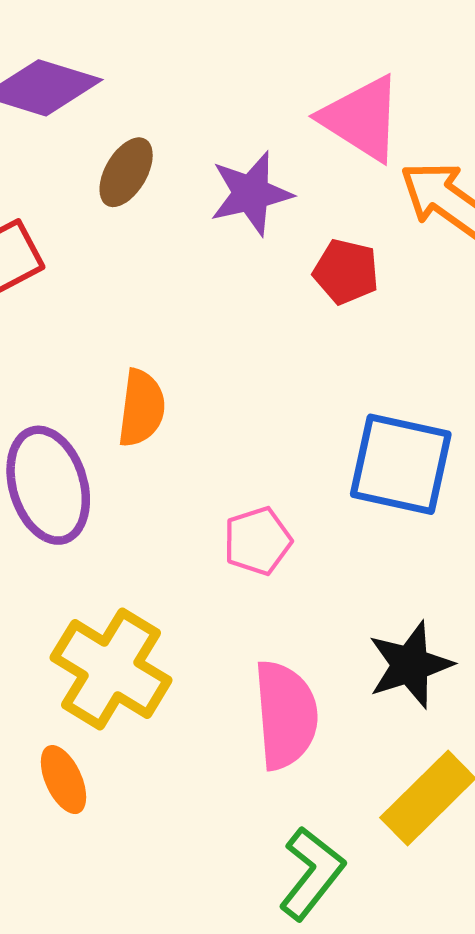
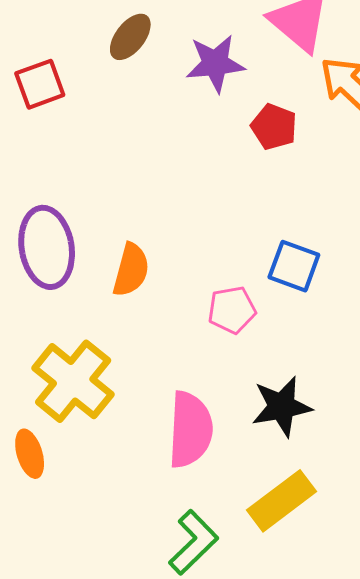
orange semicircle: (141, 408) -> (131, 270), moved
blue square: (401, 464) -> (294, 266), size x0.7
pink pentagon: (257, 541) -> (232, 310), moved

